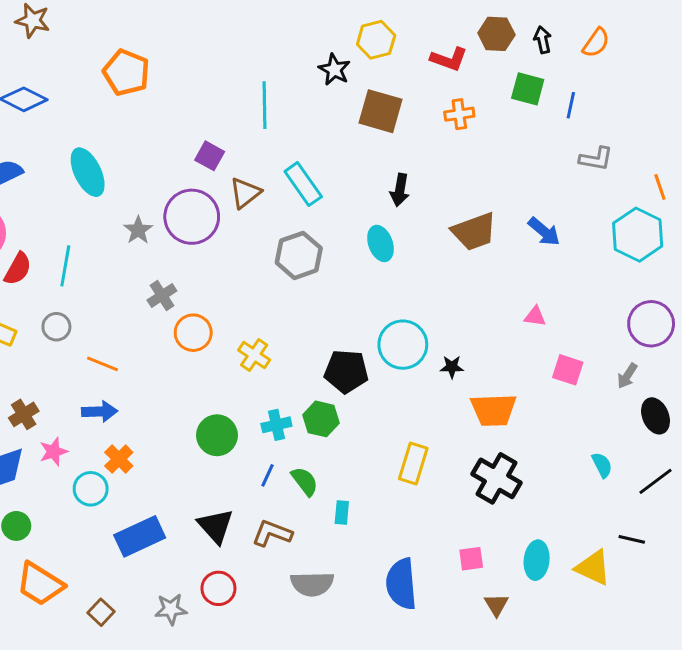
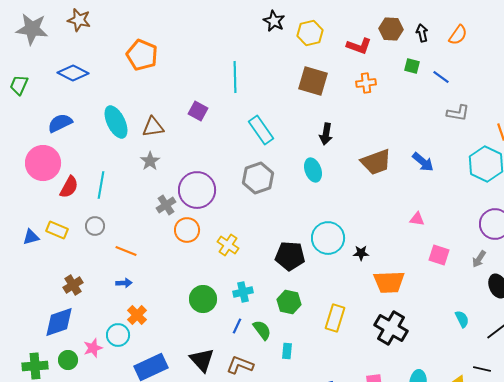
black star: (334, 70) -> (274, 21), moved
green square: (528, 89) -> (412, 66), size x0.7
blue line: (571, 105) -> (441, 77), turned -66
brown triangle: (245, 193) -> (153, 127), moved, turned 30
purple circle: (192, 217) -> (197, 190), moved
blue arrow: (100, 411) -> (124, 283), size x0.7
green hexagon: (321, 419) -> (289, 302), moved
pink star: (53, 452) -> (93, 348), moved

